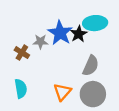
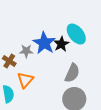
cyan ellipse: (95, 23) -> (76, 34), turned 55
orange triangle: (62, 92) -> (25, 80), moved

